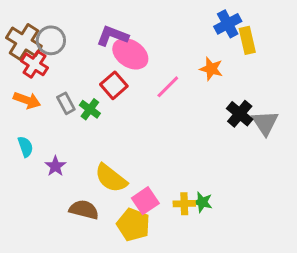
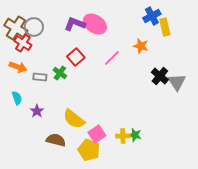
pink ellipse: (130, 54) -> (95, 24), moved
gray rectangle: (66, 103) -> (40, 77), moved, turned -56

